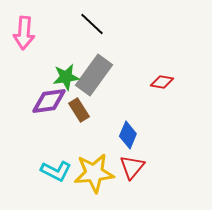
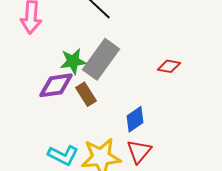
blue diamond: (128, 135) -> (135, 119), turned 32

